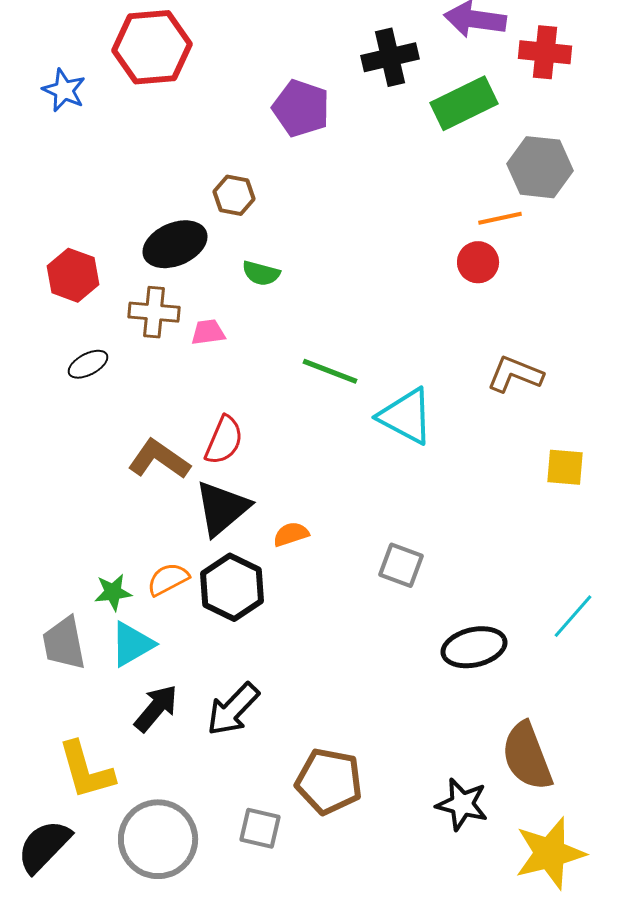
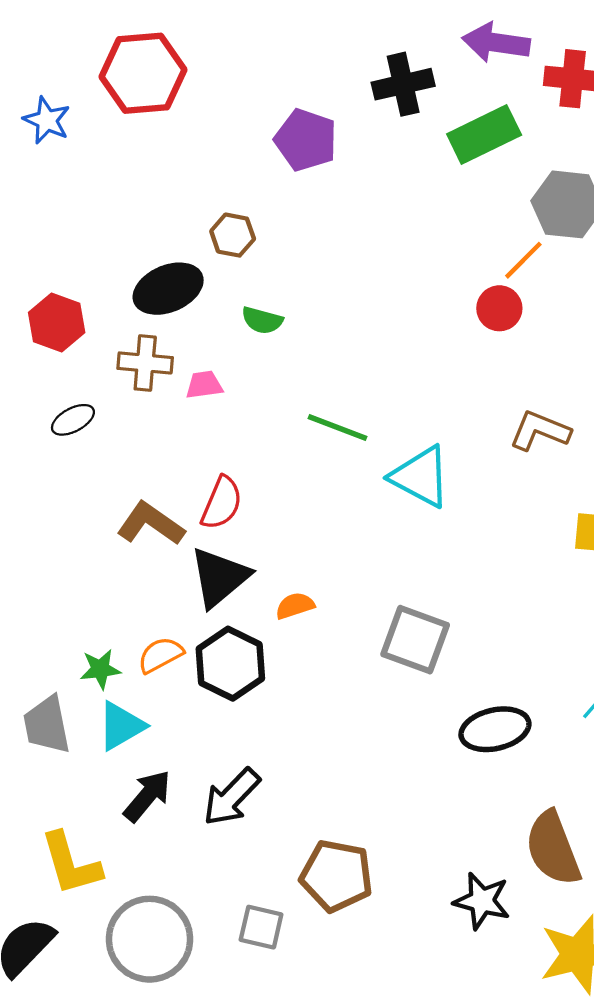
orange line: (500, 218) -> (523, 260), turned -33
gray square: (401, 565) -> (415, 640), size x1.4

